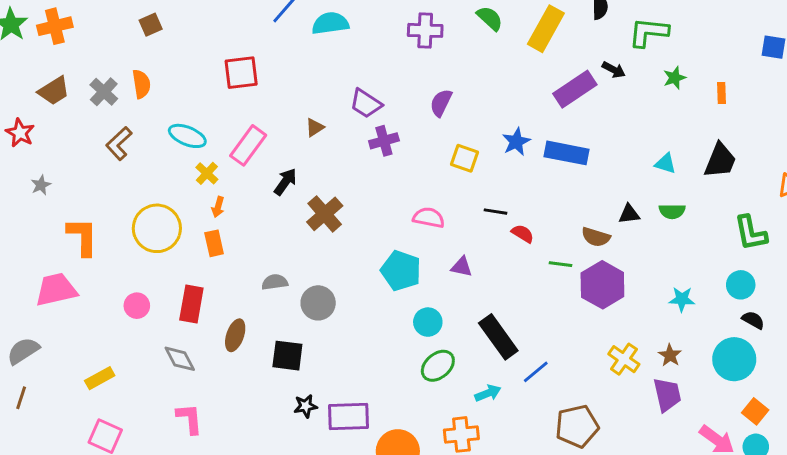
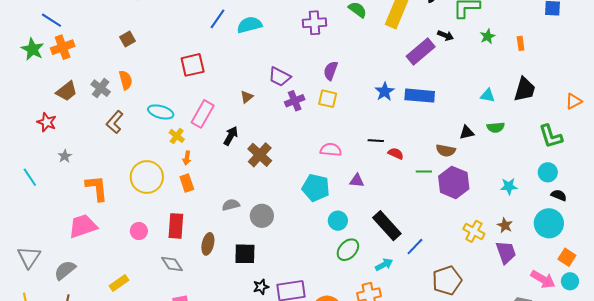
yellow square: (464, 158) -> (328, 99), moved

